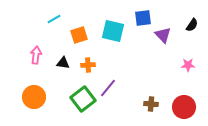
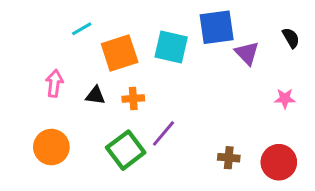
blue square: (143, 18) -> (217, 27), size x1.4
black semicircle: (192, 25) -> (291, 38), turned -64
orange square: (79, 35) -> (120, 53), size x1.4

